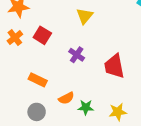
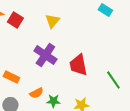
red square: (42, 35) -> (15, 20), moved
purple cross: (77, 55) -> (45, 55), size x1.6

